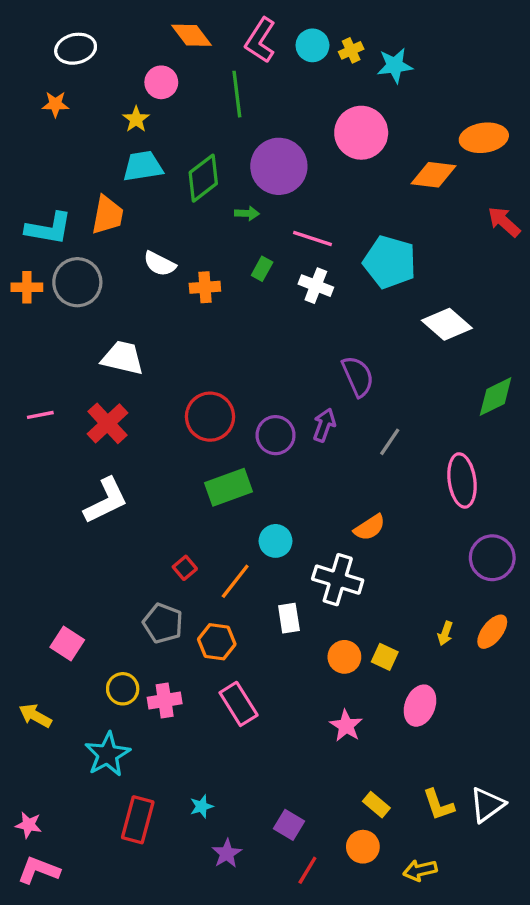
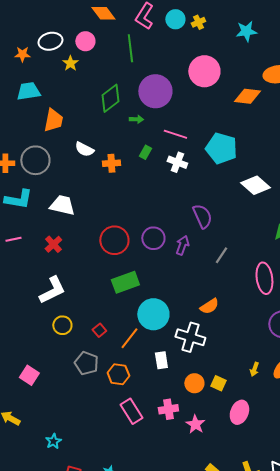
white ellipse: (76, 49) -> (50, 41), moved
cyan star: (395, 66) -> (246, 31), moved
cyan trapezoid: (143, 166) -> (28, 91), moved
cyan L-shape: (49, 228) -> (18, 199), moved
red cross: (108, 423) -> (53, 244), size x0.7
purple circle: (276, 435) -> (153, 238), moved
cyan circle: (276, 541) -> (153, 314), size x1.6
yellow circle: (123, 689) -> (62, 325), moved
pink cross: (165, 701) -> (168, 409), moved
cyan star: (108, 754) -> (53, 441), size x0.6

